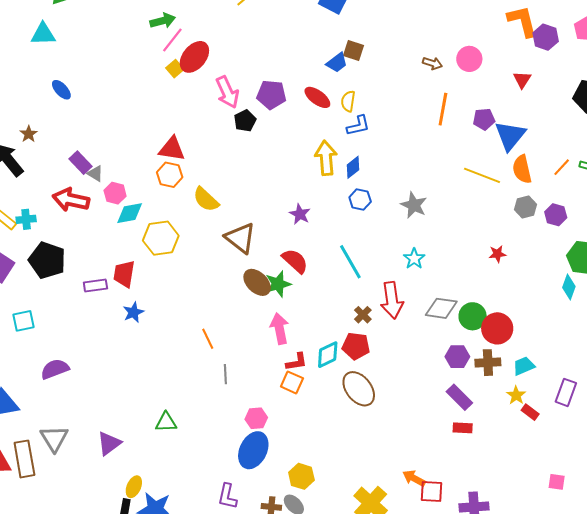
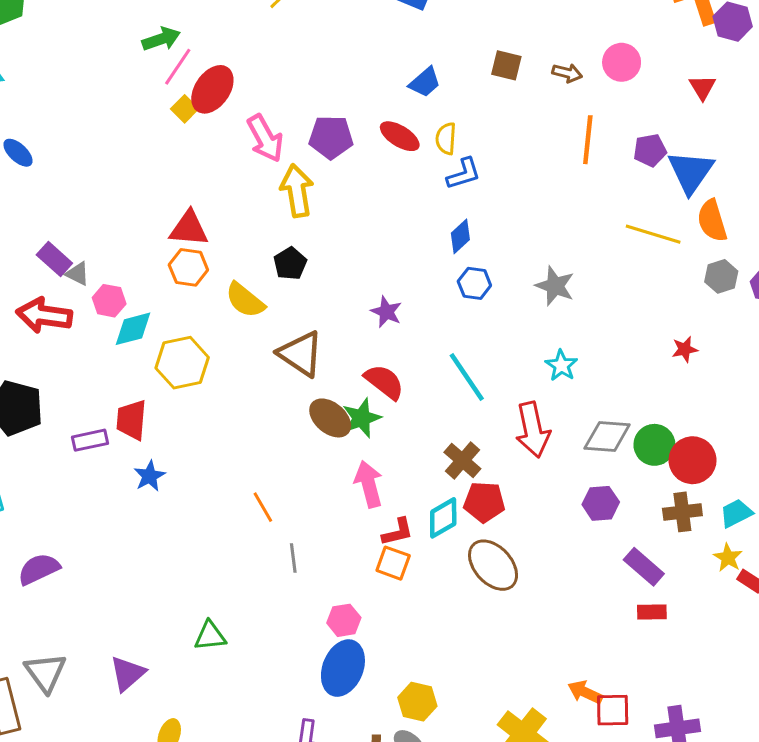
brown square: (353, 51) -> (506, 65), moved
black pentagon: (245, 121) -> (290, 264), moved
yellow arrow: (326, 158) -> (297, 191), moved
brown cross: (363, 315) -> (462, 461), moved, size x1.4
purple hexagon: (457, 357) -> (601, 503), moved

